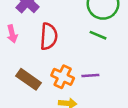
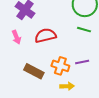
red semicircle: (49, 36) -> (45, 36), turned -100

